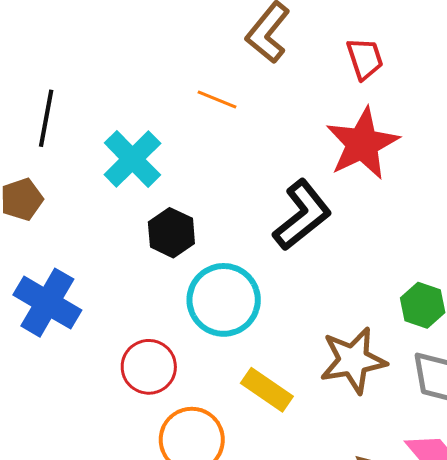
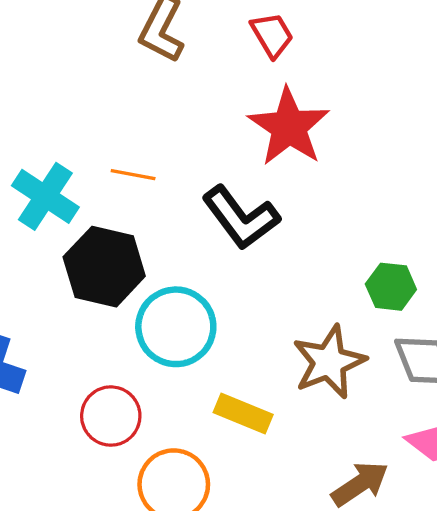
orange line: (217, 99) -> (133, 175), moved
black L-shape: (302, 215) -> (241, 218), turned 104
black hexagon: (171, 233) -> (104, 267), size x1.5

